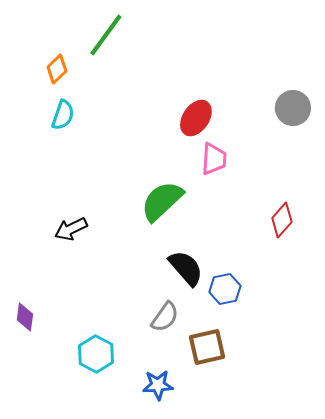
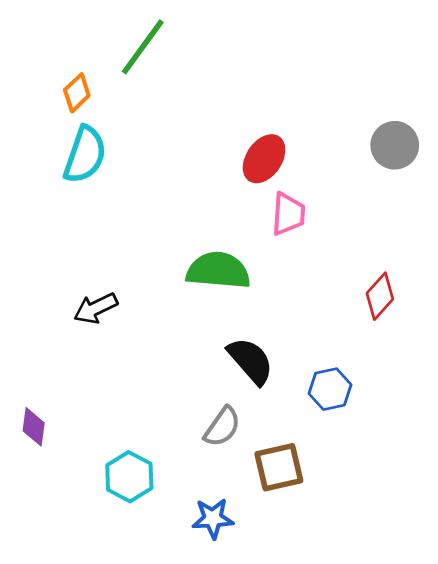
cyan semicircle: (63, 115) -> (85, 155), size x1.4
green semicircle: (162, 201) -> (218, 271), turned 48
blue hexagon: (225, 289) -> (330, 389), moved

